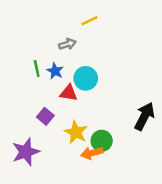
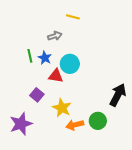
yellow line: (89, 21) -> (73, 17), turned 40
green circle: (102, 141) -> (98, 121), moved

